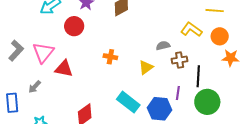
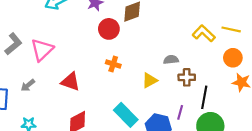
red circle: (74, 26) -> (109, 29), moved
yellow L-shape: (191, 29) -> (204, 33), moved
red triangle: (64, 69) -> (70, 82), moved

